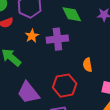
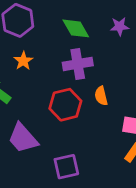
purple cross: (57, 39) -> (78, 64), moved
red hexagon: (65, 86) -> (65, 105), moved

